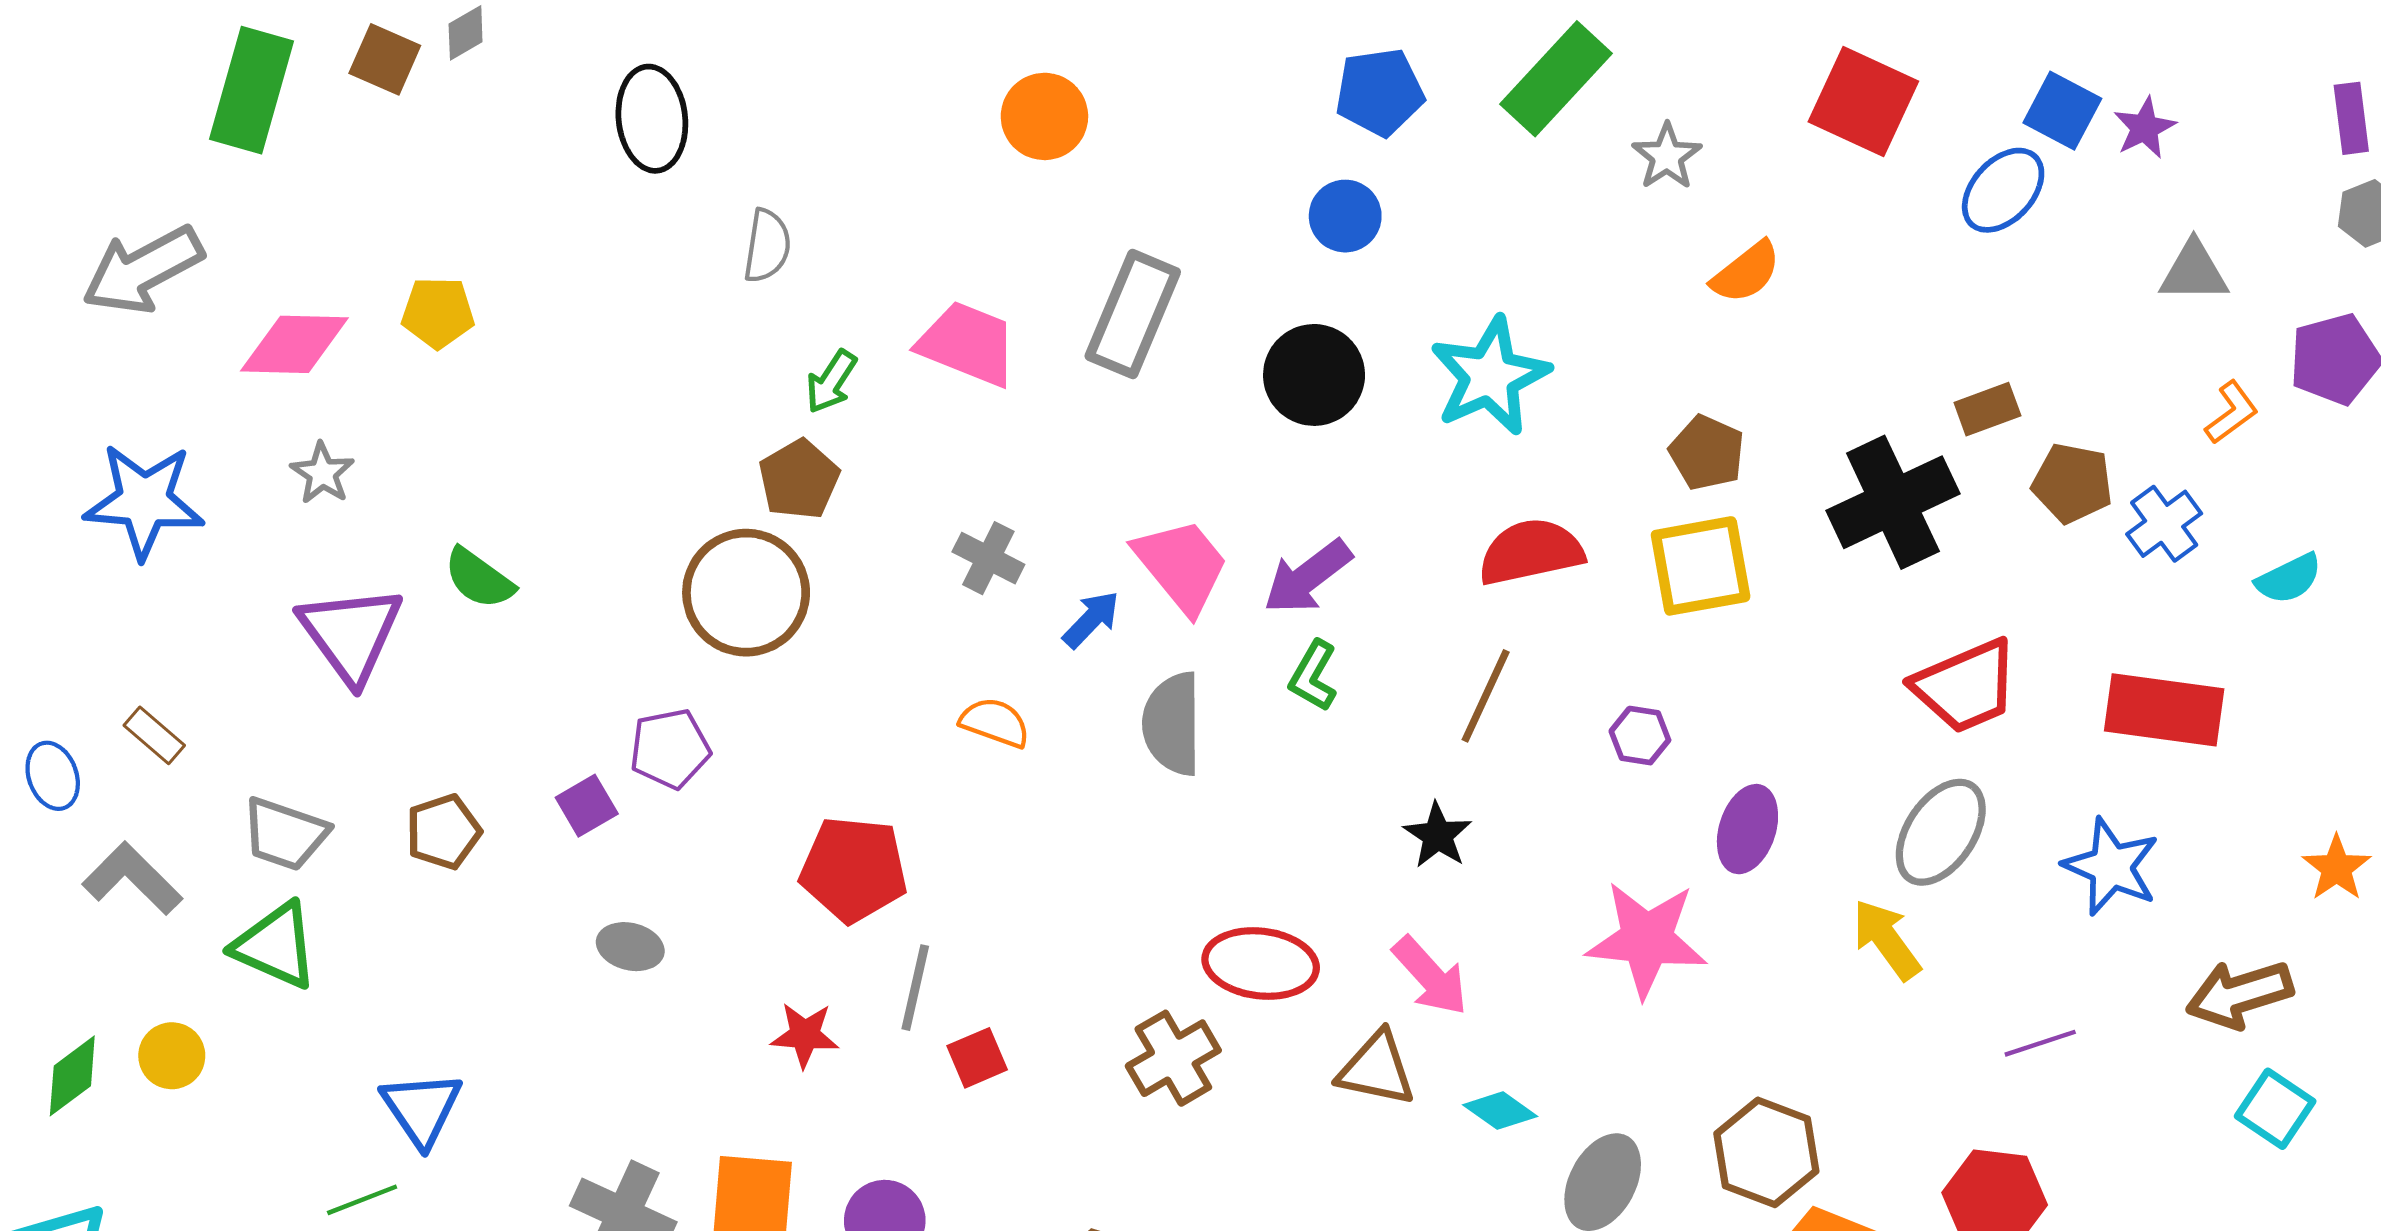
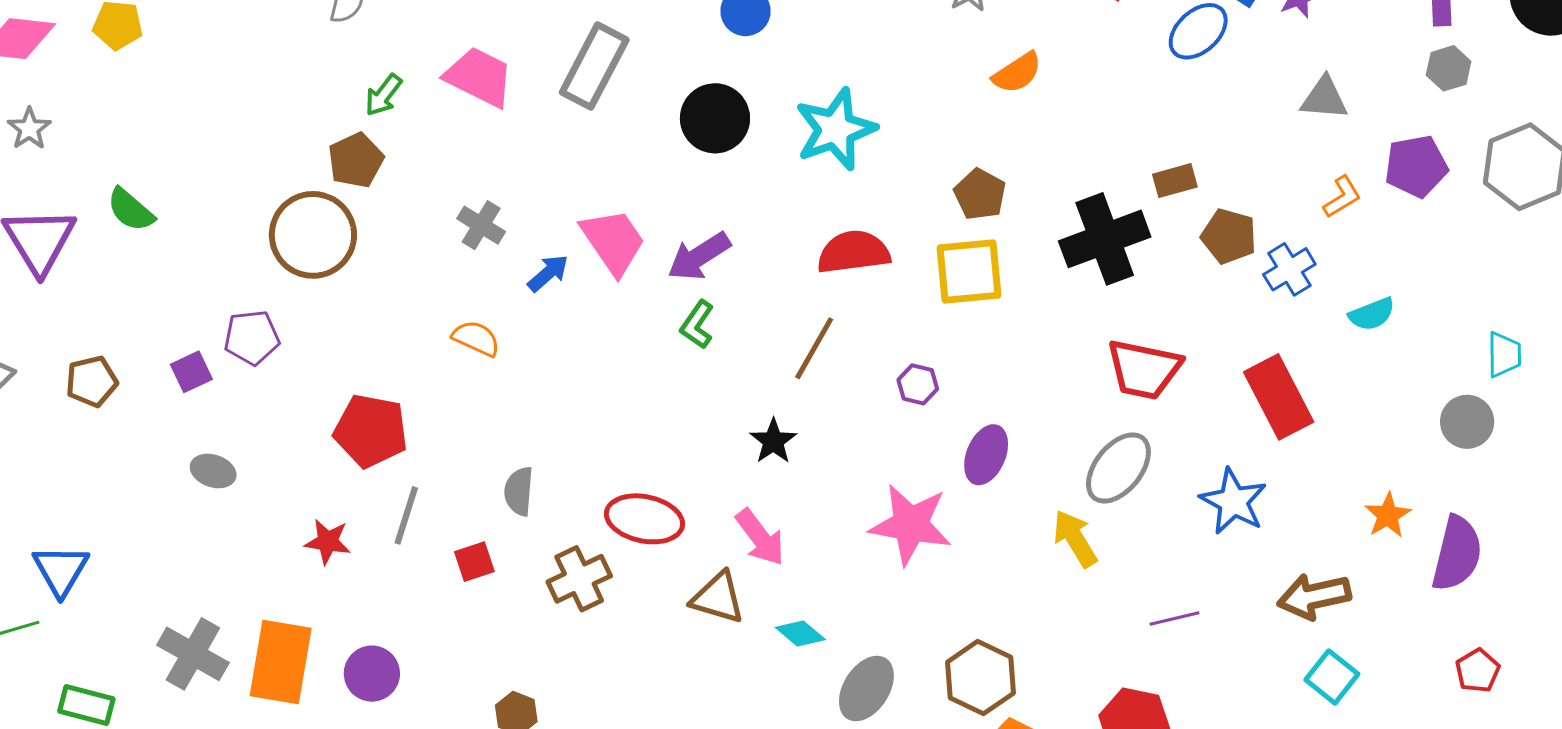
red trapezoid: (1966, 686) -> (1144, 369), turned 30
red rectangle: (2164, 710) -> (1279, 397), turned 50
gray semicircle: (1172, 724) -> (519, 491), moved, size x0.7
red square: (977, 1058) -> (474, 562), moved

